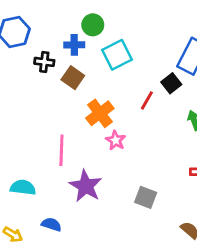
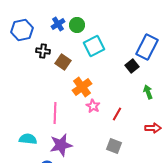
blue cross: (74, 45) -> (58, 24), moved, turned -32
red line: (147, 100) -> (117, 114), moved
purple star: (86, 186) -> (61, 145), moved, turned 30

